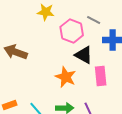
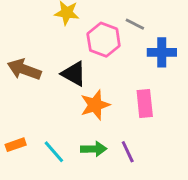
black triangle: (84, 55) -> (74, 74), moved
orange star: (66, 77) -> (95, 105), turned 30

